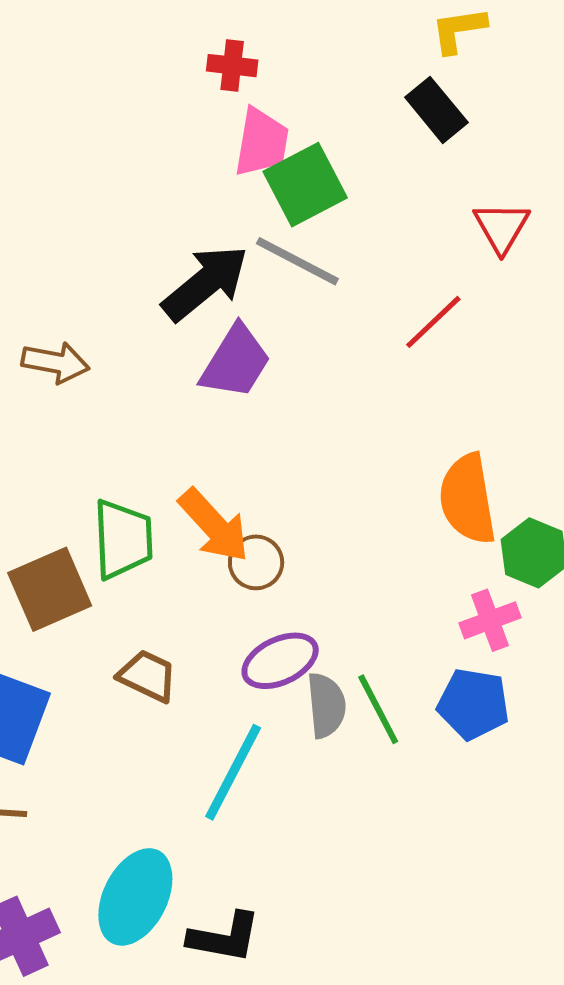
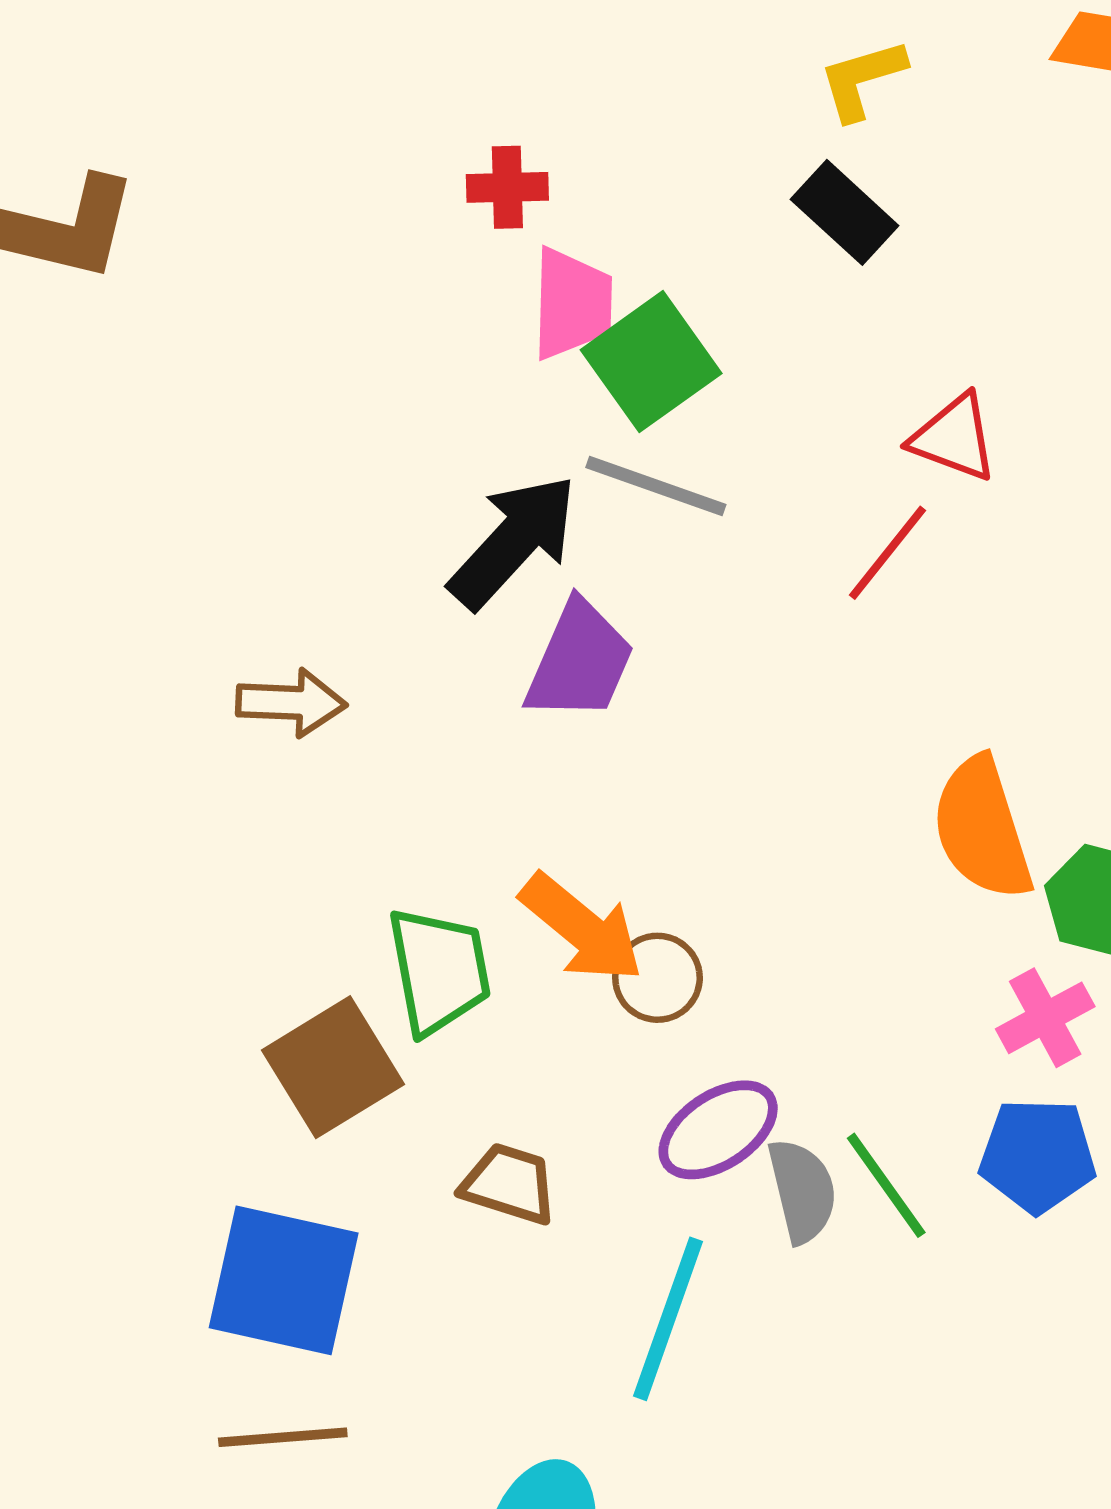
red triangle: (502, 227) -> (954, 438), moved, turned -32

